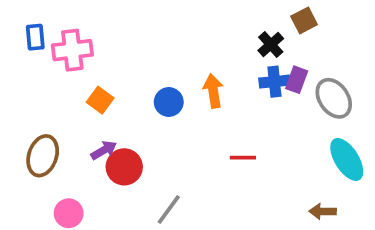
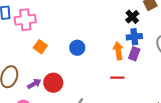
purple rectangle: (297, 80) -> (134, 54), moved
orange arrow: (213, 91) -> (118, 51), moved
purple arrow: (104, 150) -> (34, 84), moved

